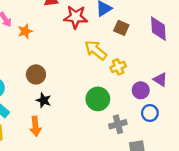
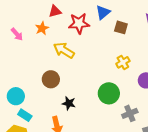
orange star: (25, 31) -> (42, 28), moved
yellow arrow: (96, 50) -> (64, 50), moved
black star: (44, 100) -> (69, 103), moved

